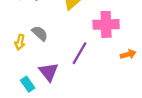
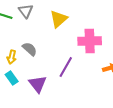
cyan rectangle: (28, 84) -> (12, 78), moved

